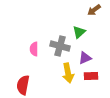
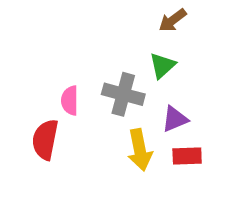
brown arrow: (94, 10) -> (173, 20), moved
red semicircle: (23, 85) -> (45, 140), moved

